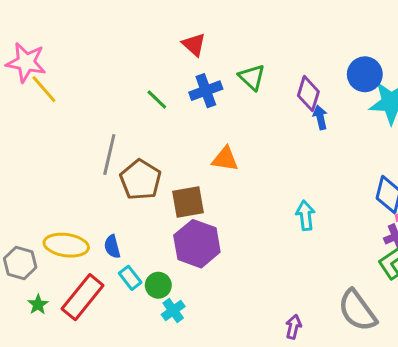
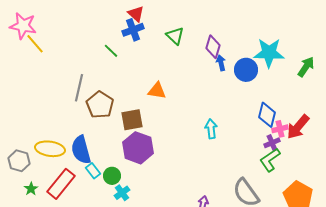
blue circle: (365, 74) -> (246, 70), moved
blue cross: (206, 91) -> (133, 30), moved
blue semicircle: (112, 247) -> (81, 150), size x1.8

